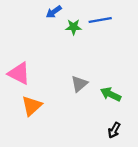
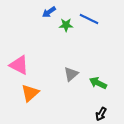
blue line: (100, 20) -> (89, 19), turned 36

